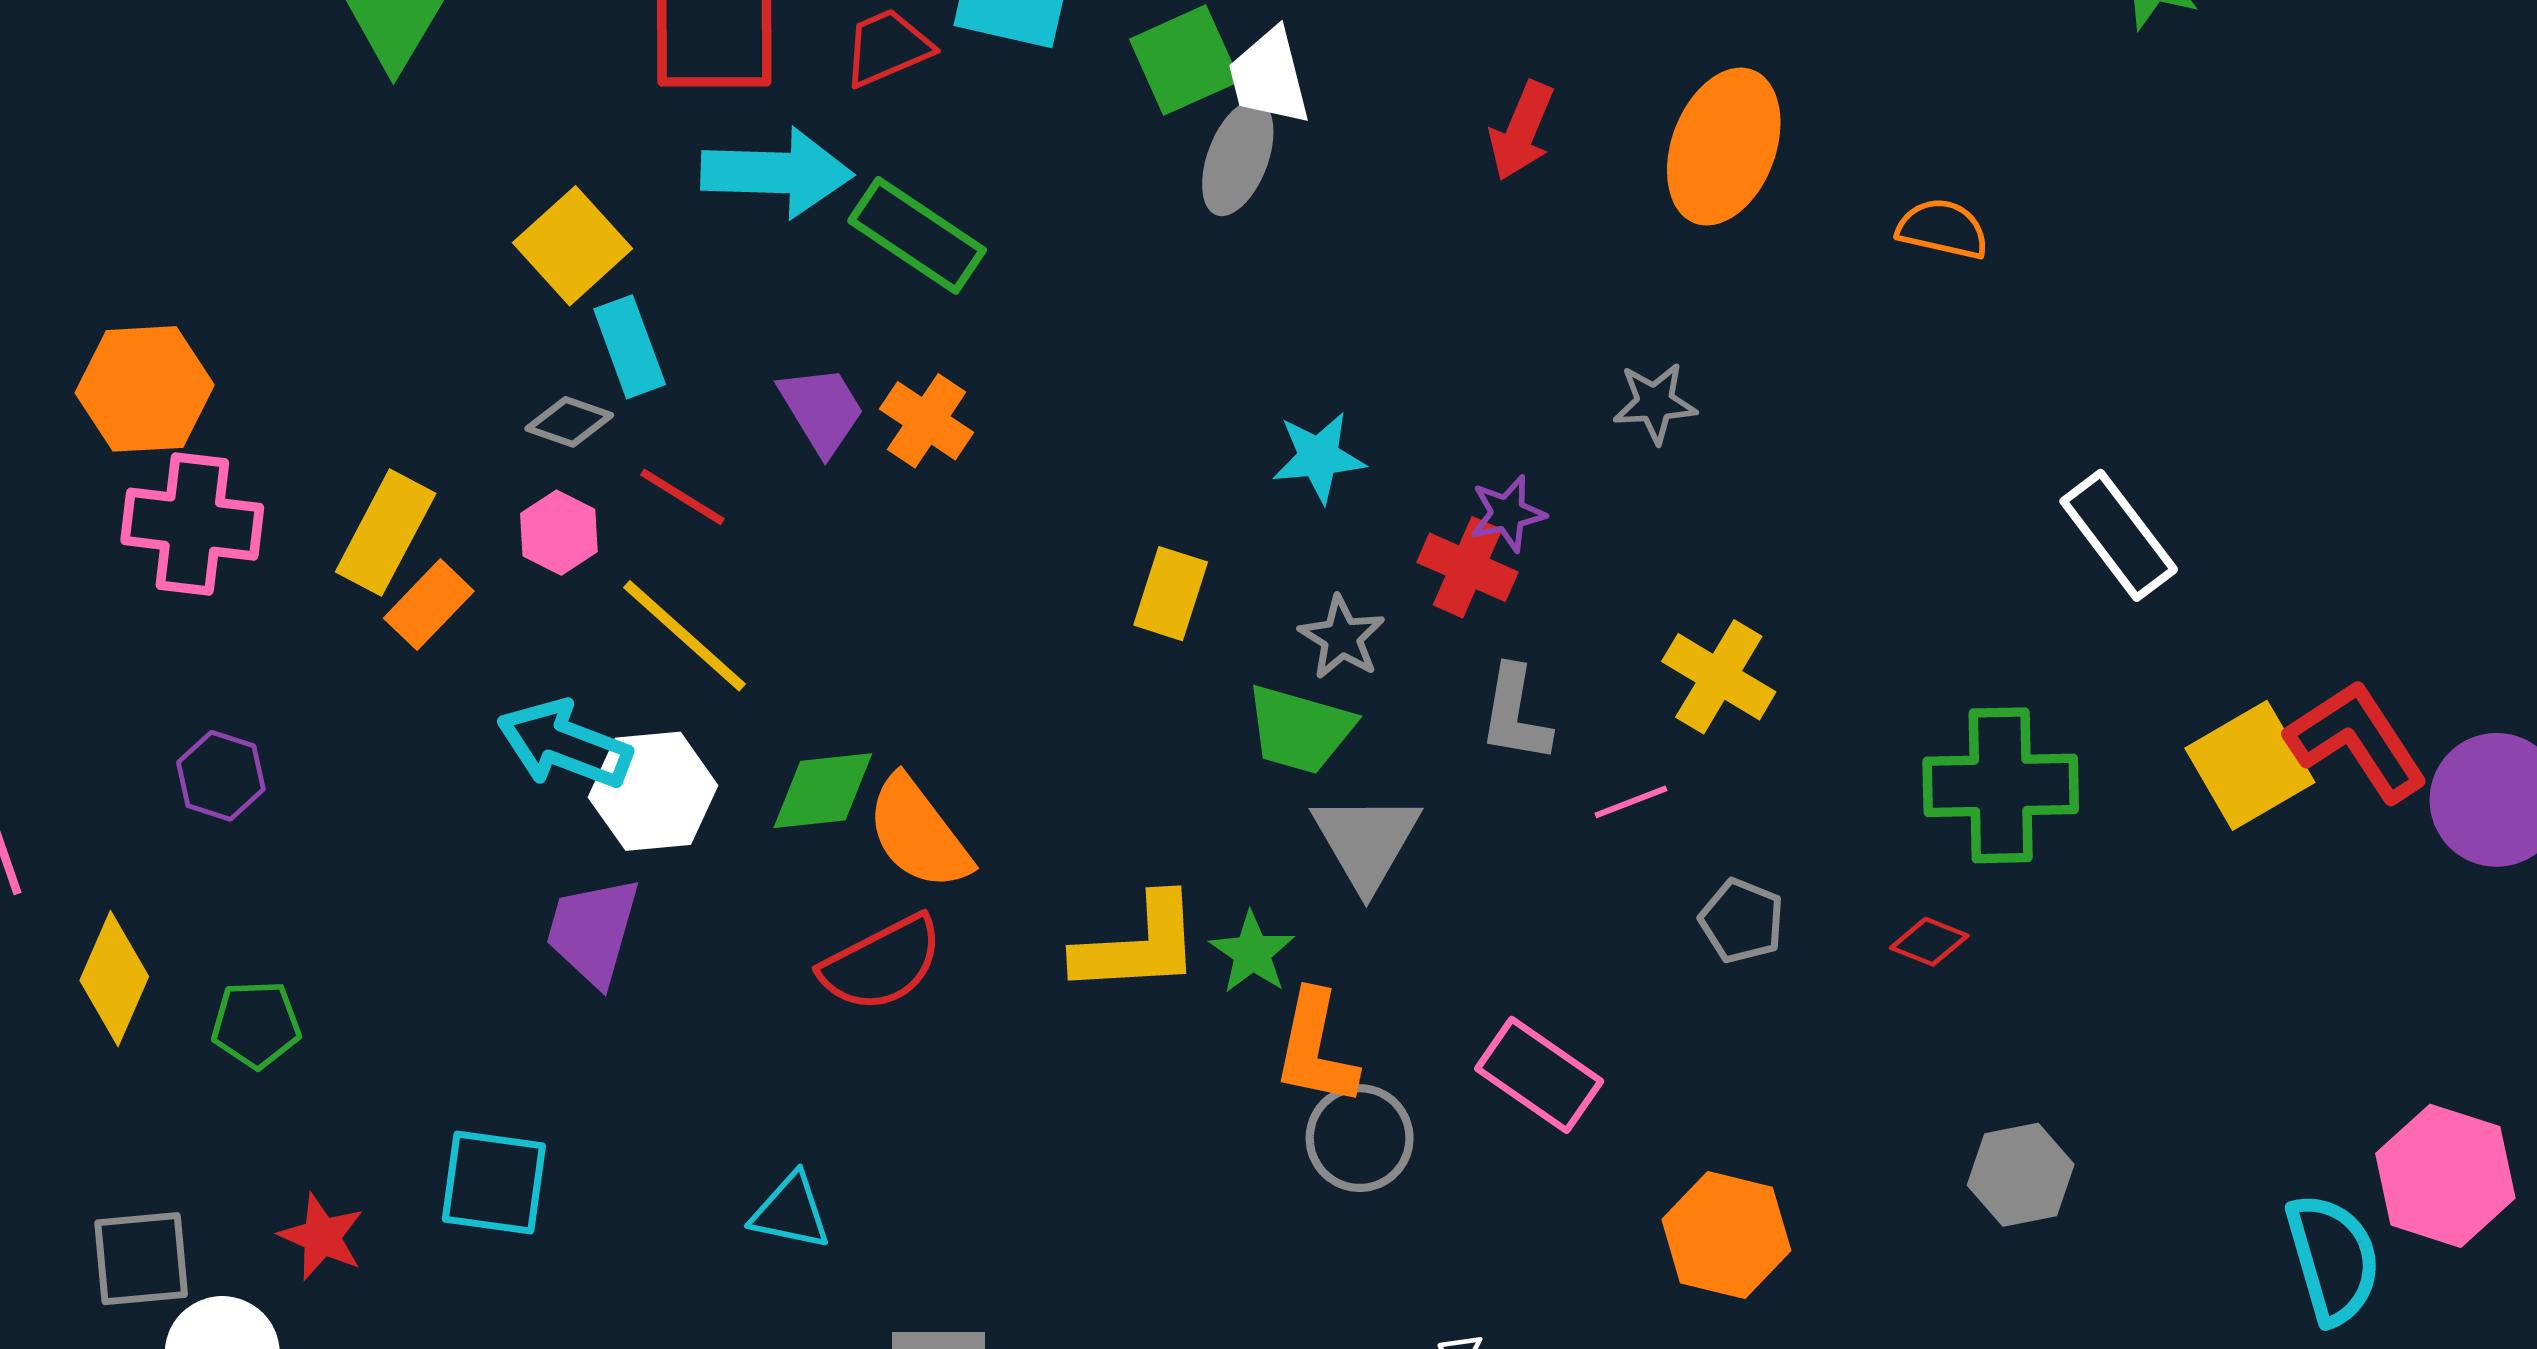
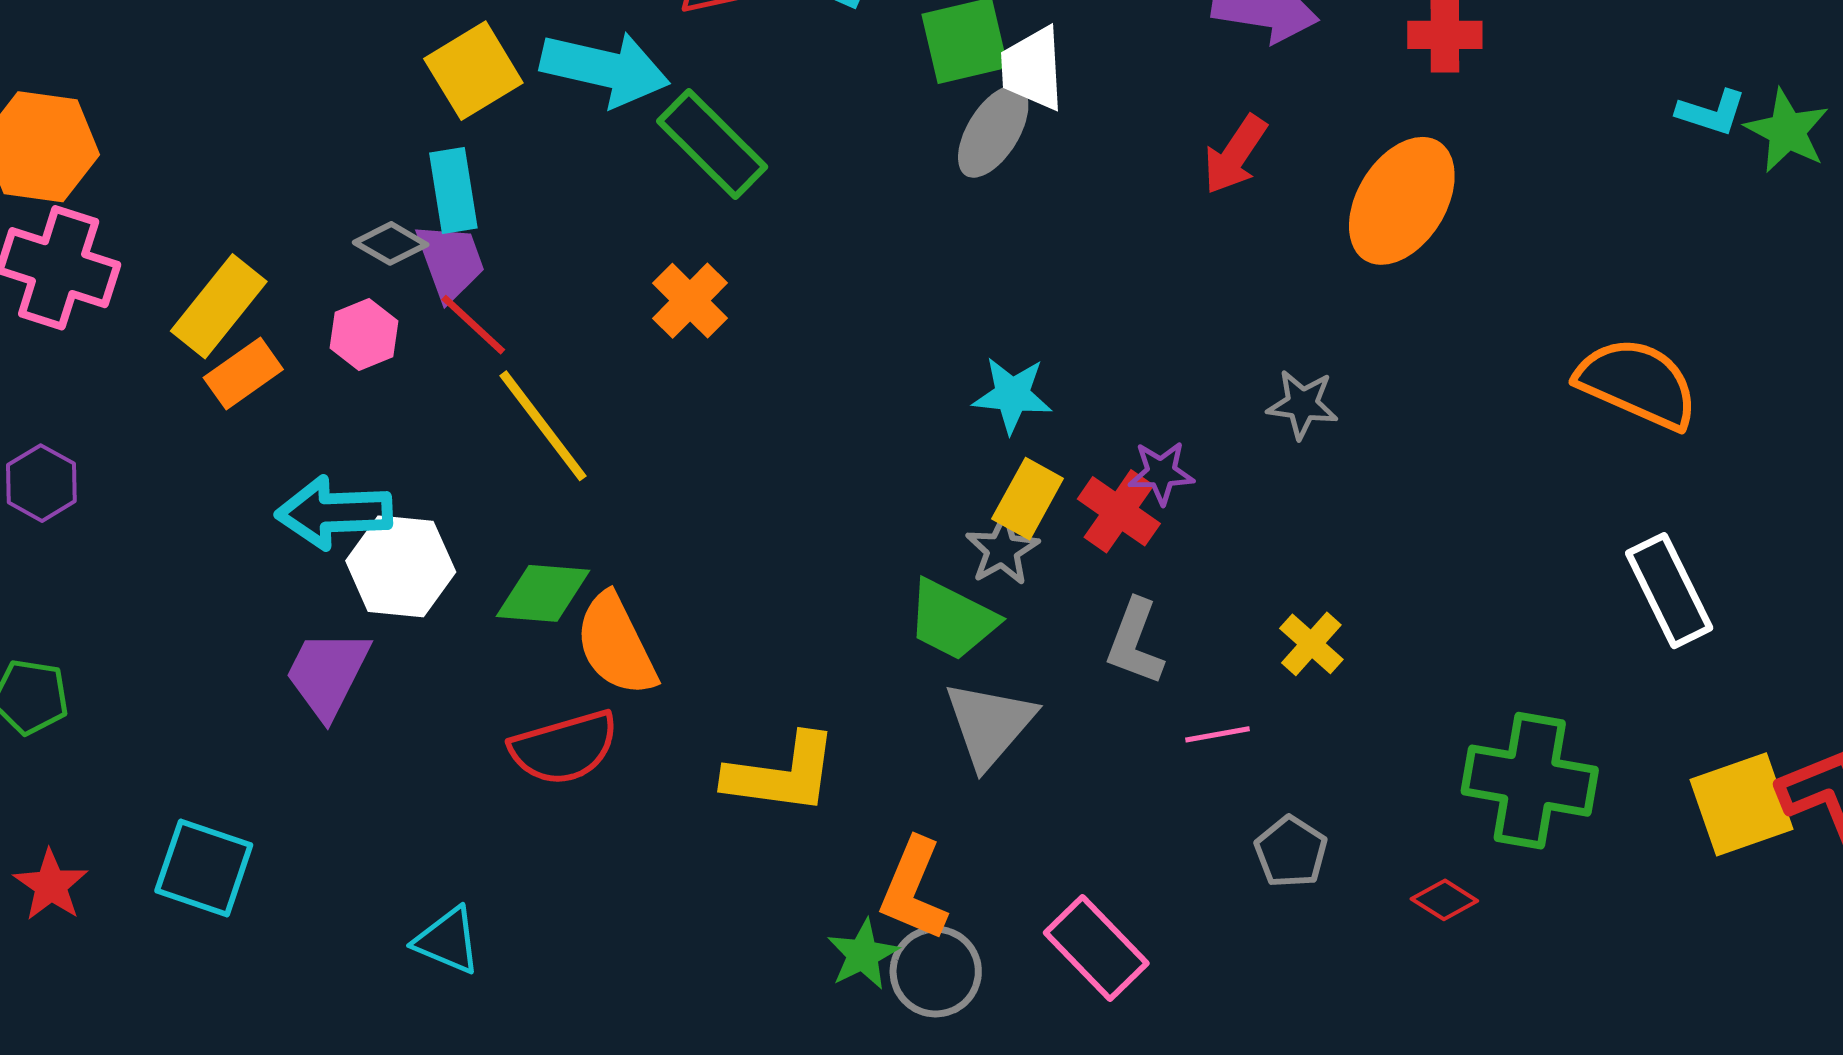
orange semicircle: (1943, 229) -> (1637, 383), moved, size x1.6
yellow square: (573, 246) -> (473, 71), moved
purple trapezoid: (822, 410) -> (450, 261), moved
yellow rectangle: (1171, 594) -> (1028, 499), moved
yellow line: (685, 636) -> (543, 426), moved
yellow cross: (1719, 677) -> (1311, 644), size x0.7
cyan arrow: (564, 744) -> (334, 513), turned -34
green star: (1252, 953) -> (863, 954), moved

